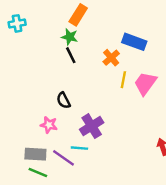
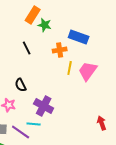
green star: (70, 37) -> (45, 25), moved
orange cross: (111, 58) -> (60, 50), turned 32
purple cross: (92, 126) -> (44, 106), turned -30

